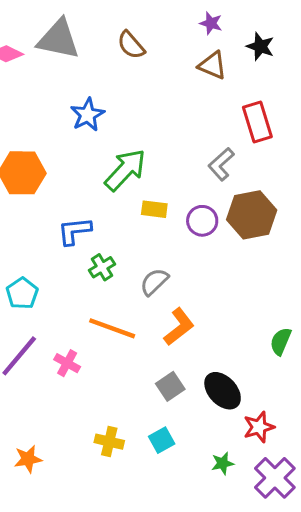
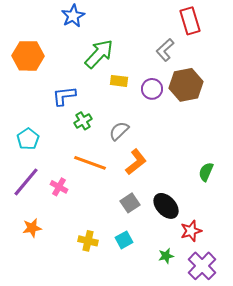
orange star: (28, 459) -> (32, 228), moved

